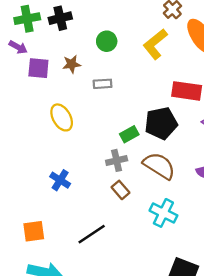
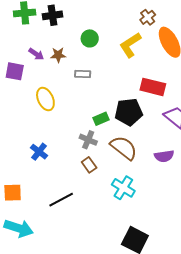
purple arrow: (18, 47) -> (36, 54), moved
purple square: (38, 68) -> (15, 71), moved
gray cross: (117, 160) -> (88, 140), turned 30

